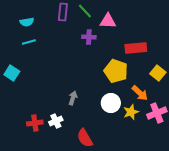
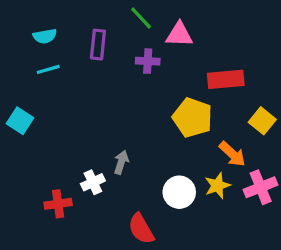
purple rectangle: (63, 12) -> (98, 45), moved
white circle: (111, 103) -> (179, 192), moved
white cross: (56, 121) -> (93, 182), moved

